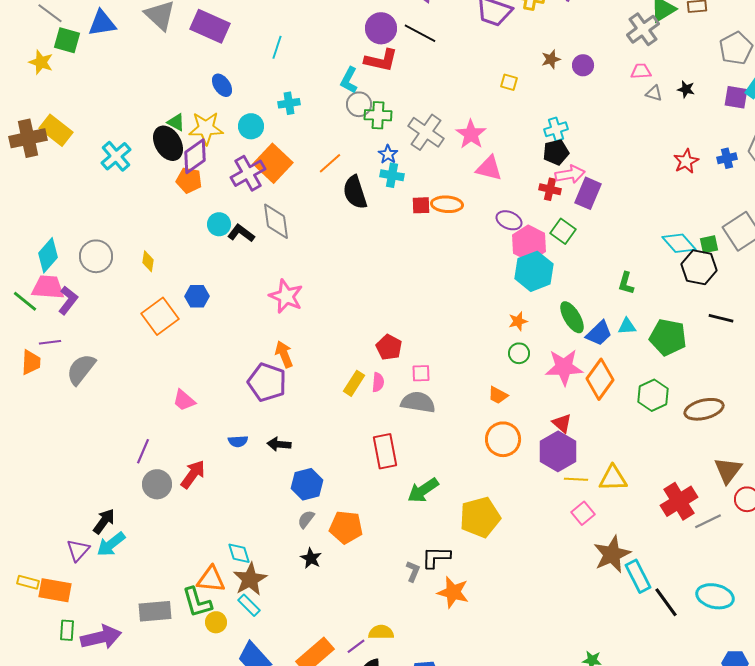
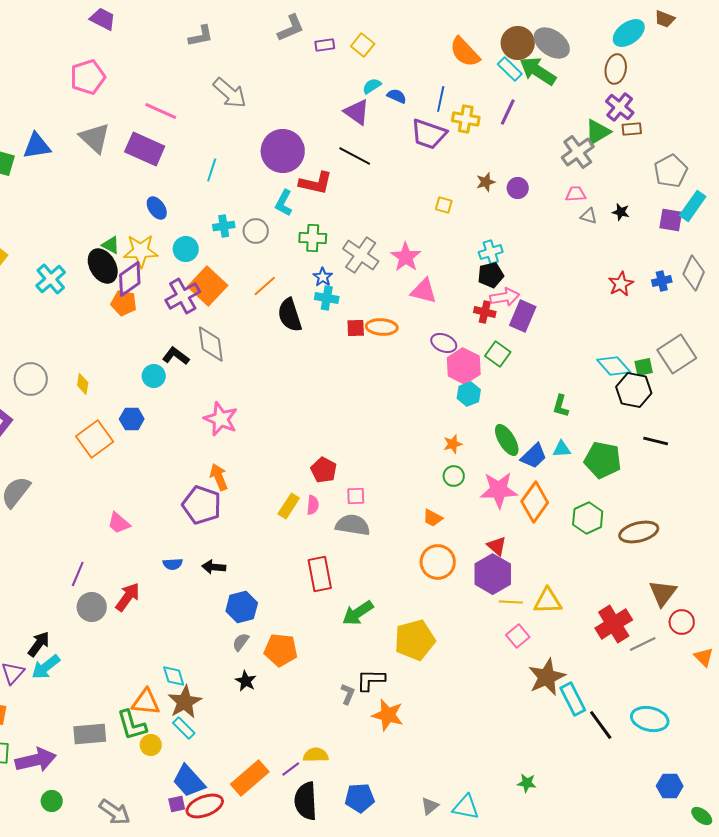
purple circle: (381, 28) -> (283, 151), moved, size x1.4
gray circle: (359, 104) -> (256, 231), moved
cyan circle: (219, 224) -> (154, 376), moved
cyan hexagon: (534, 271) -> (469, 394), size x0.6

